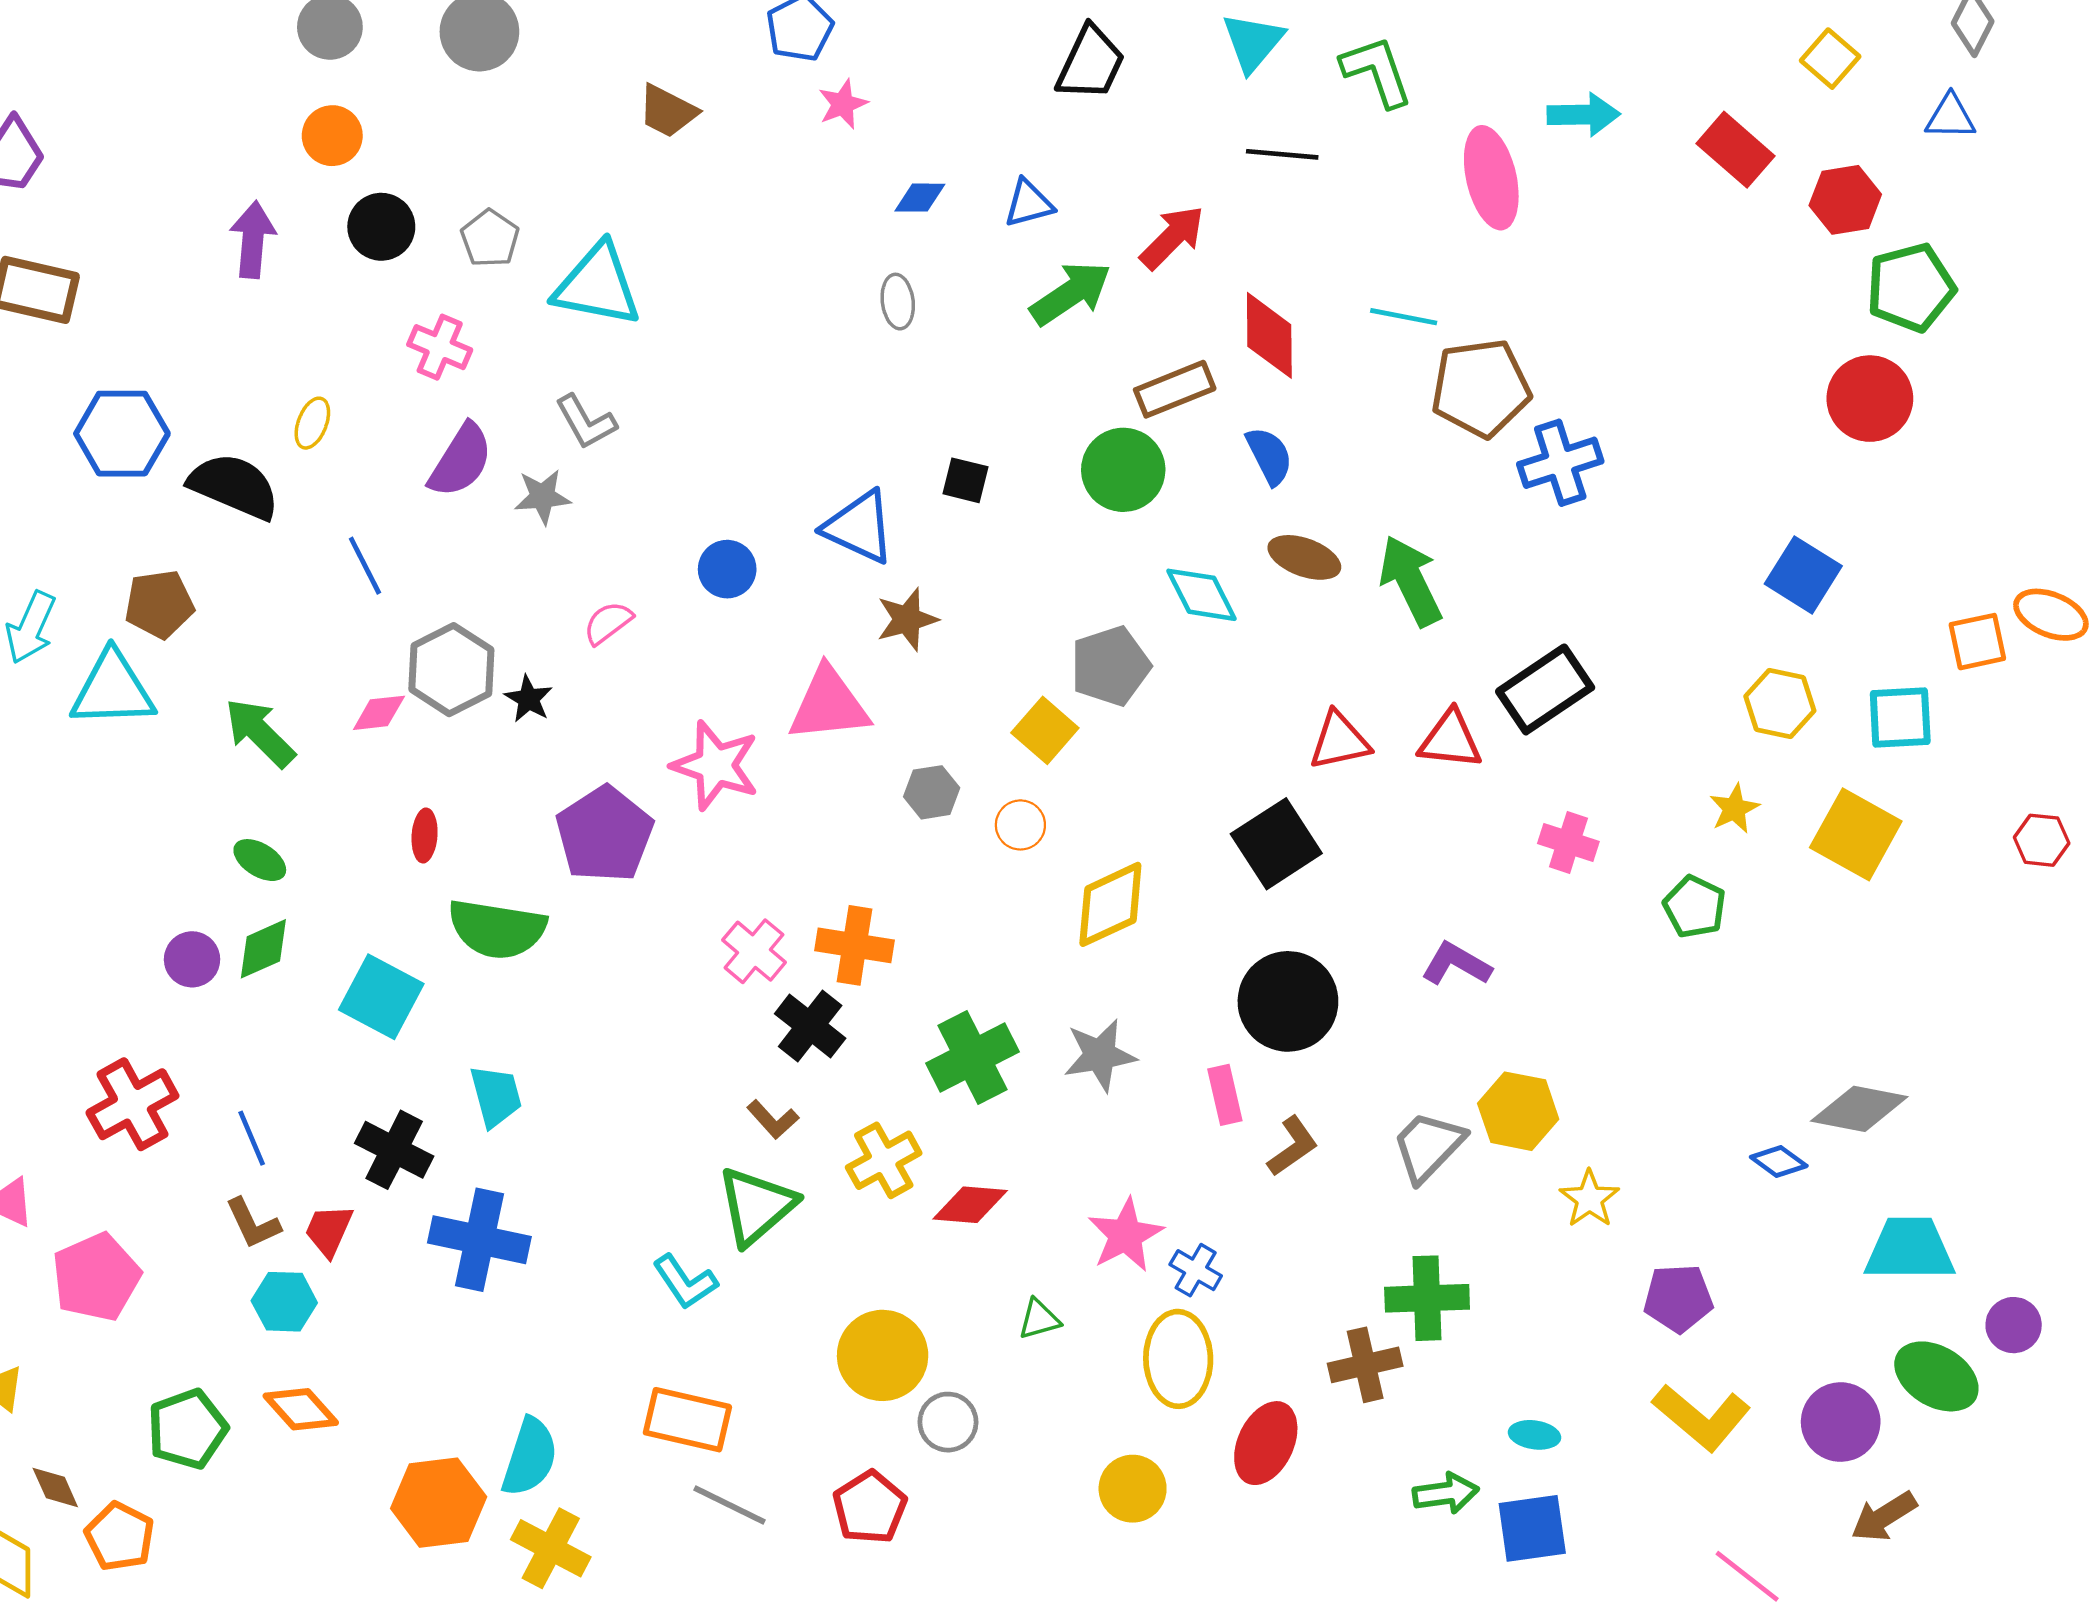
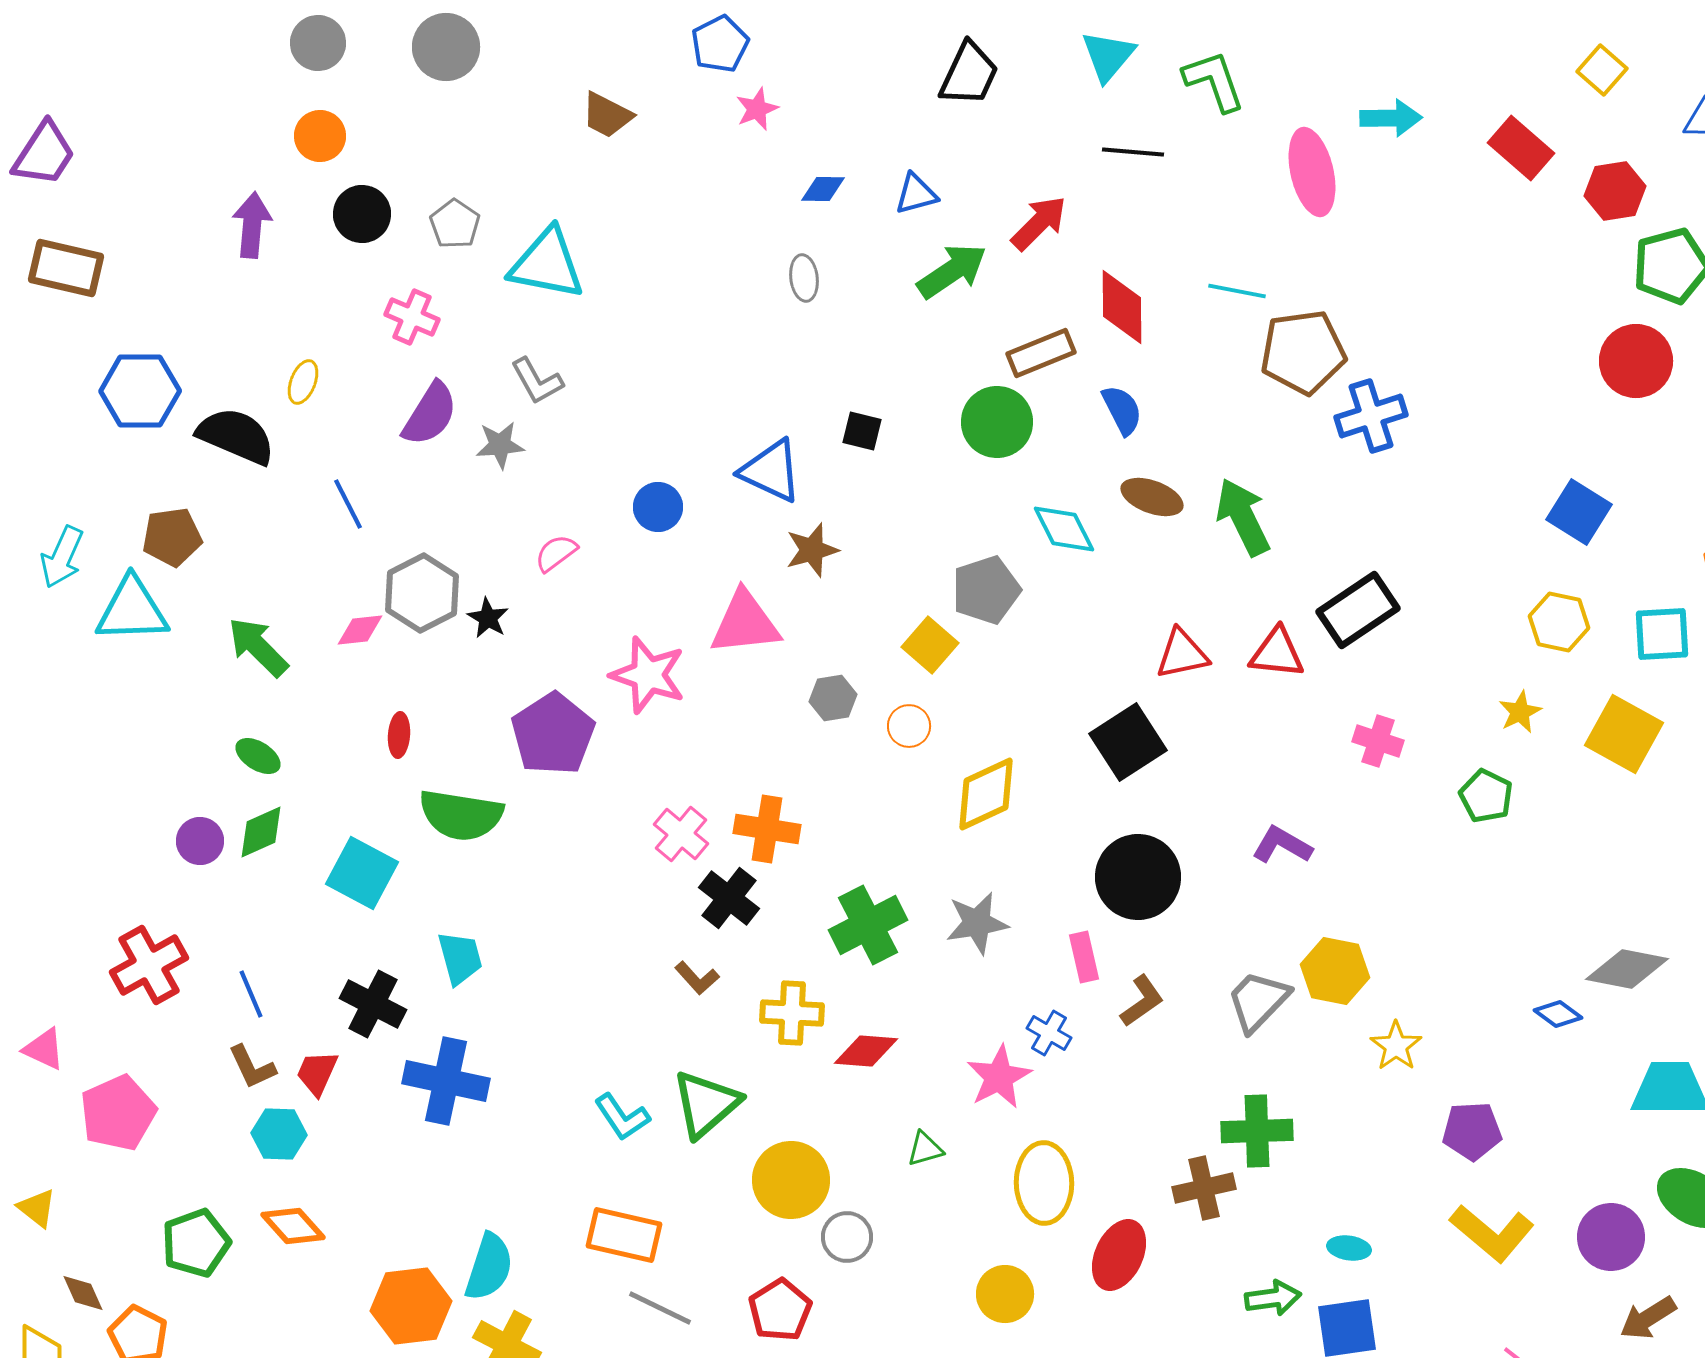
yellow cross: (884, 1160) -> (792, 1013), turned 32
green triangle: (756, 1206) -> (706, 1104), moved
blue cross: (1196, 1270) -> (1049, 1033), moved

